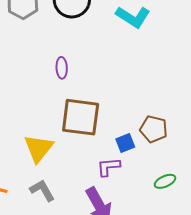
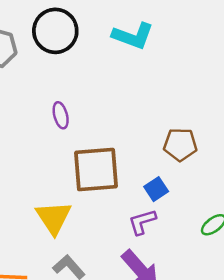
brown pentagon: (154, 129) -> (180, 145), moved

